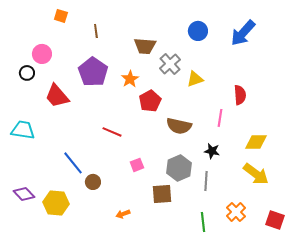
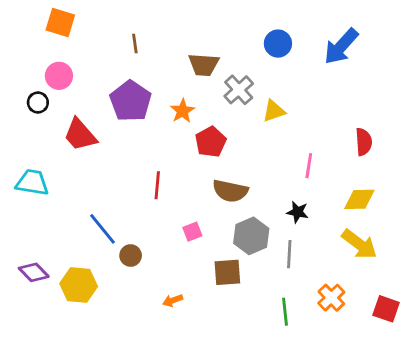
orange square: (61, 16) -> (60, 22), moved, size x1.5
red semicircle: (240, 95) -> (364, 142), moved
brown semicircle: (179, 126) -> (230, 191), moved
red line: (112, 132) -> (157, 185), turned 72

